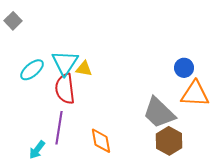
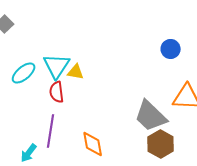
blue circle: (184, 68) -> (171, 49), moved
red semicircle: (65, 89) -> (57, 92), size x0.7

